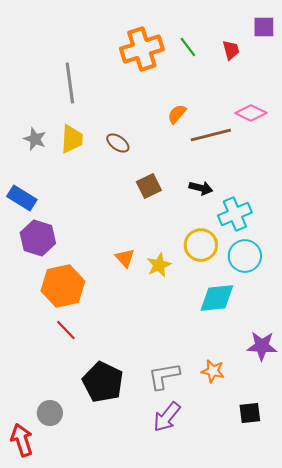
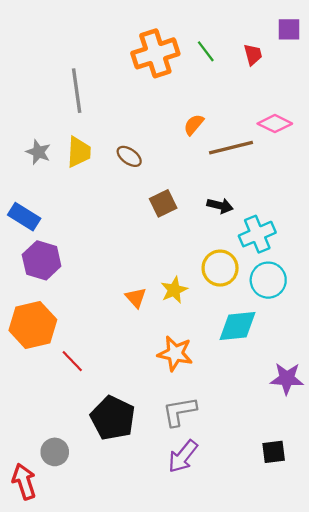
orange triangle: (125, 258) -> (136, 298), moved
orange hexagon: (63, 286) -> (33, 325), moved
orange star: (213, 371) -> (175, 353), moved, size x1.4

